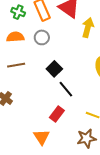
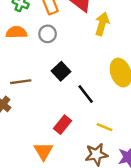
brown line: (16, 65) -> (21, 82), moved
black line: (66, 89) -> (86, 94), moved

